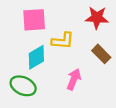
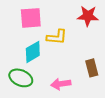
brown rectangle: (101, 54) -> (92, 68), moved, turned 30
pink arrow: (74, 79) -> (61, 84), moved, turned -120

